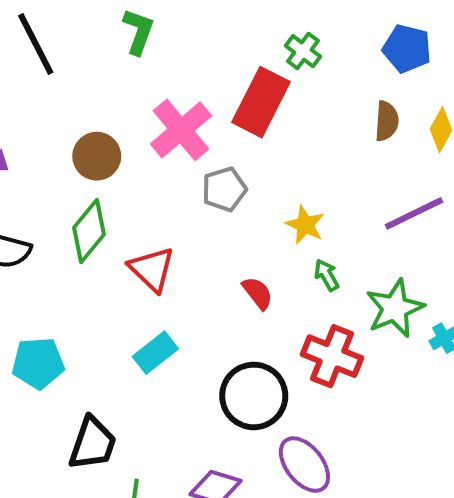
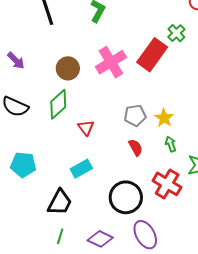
gray pentagon: (224, 189) -> (135, 115), moved
red triangle: (152, 269) -> (86, 128), size x0.7
black trapezoid: (93, 443) -> (60, 202), moved

